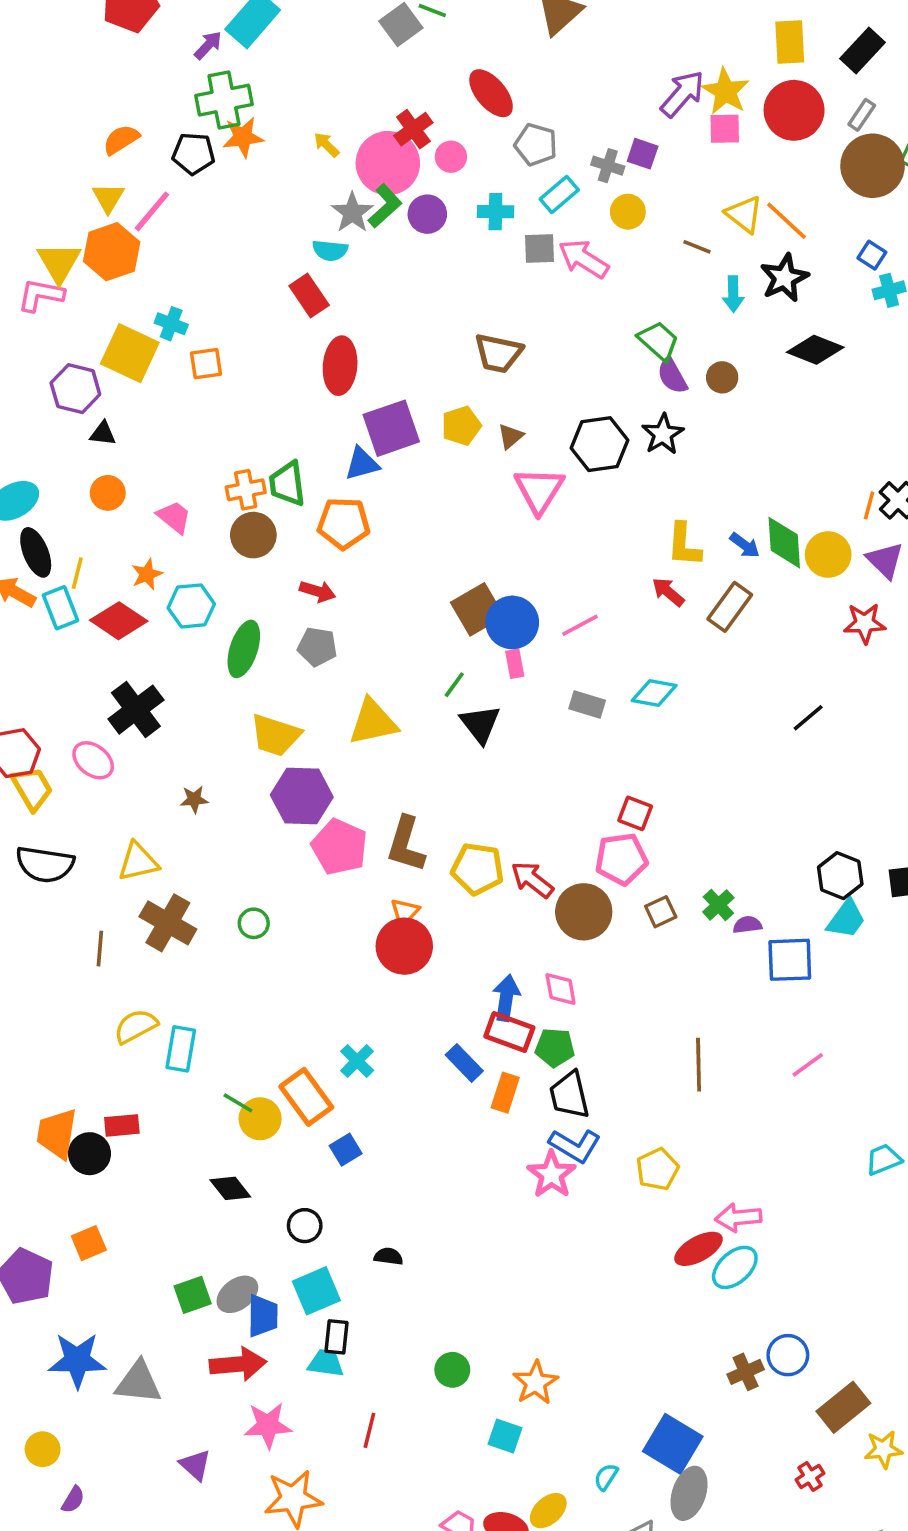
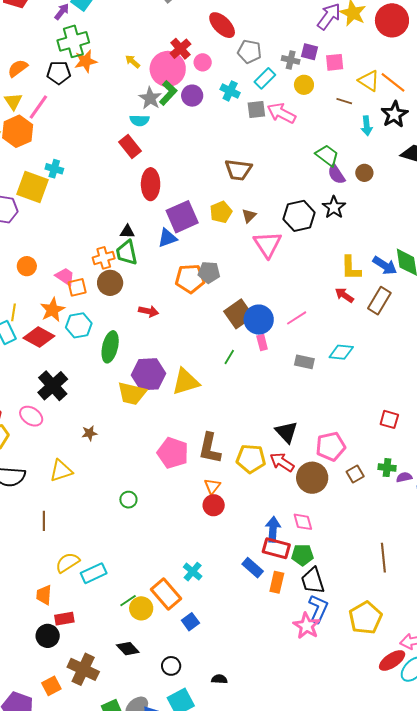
pink square: (725, 129) -> (335, 62), moved
cyan cross: (495, 212) -> (230, 91), turned 30
orange square: (206, 364) -> (77, 287), moved
black triangle: (103, 434) -> (127, 232), moved
orange pentagon: (344, 523) -> (190, 279), moved
blue arrow: (745, 545) -> (385, 266), size x1.4
orange star: (147, 574) -> (52, 310), size x1.4
gray pentagon: (317, 647) -> (209, 272), moved
black triangle: (480, 724) -> (286, 432), moved
purple hexagon: (302, 796) -> (149, 374), moved
red square: (635, 813) -> (389, 419), moved
green cross: (718, 905) -> (387, 468), turned -36
brown cross: (168, 923) -> (83, 669), moved
red circle: (404, 946) -> (214, 505), size x0.7
cyan rectangle: (181, 1049) -> (94, 573), turned 60
green line: (238, 1103) -> (128, 601), turned -60
orange trapezoid: (57, 1134) -> (44, 595), moved, size x0.7
blue L-shape: (575, 1146) -> (318, 609), turned -92
yellow pentagon: (657, 1169) -> (365, 618), size x1.4

